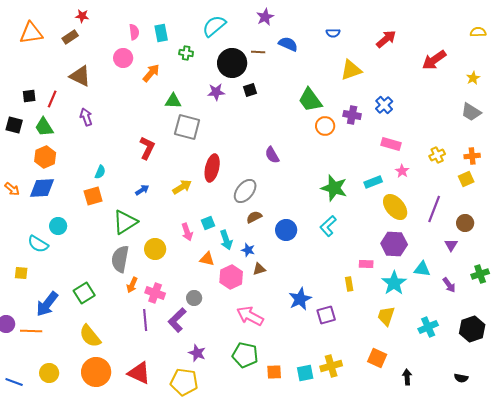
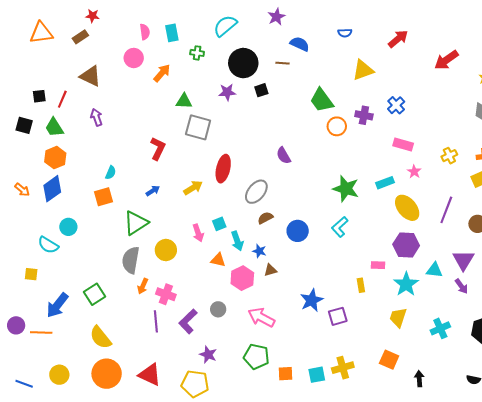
brown line: (258, 52) -> (282, 63), moved
blue diamond: (42, 188) -> (52, 189), turned -32
purple triangle: (451, 245) -> (463, 260), moved, size x1.6
gray circle: (194, 298) -> (218, 309), moved

